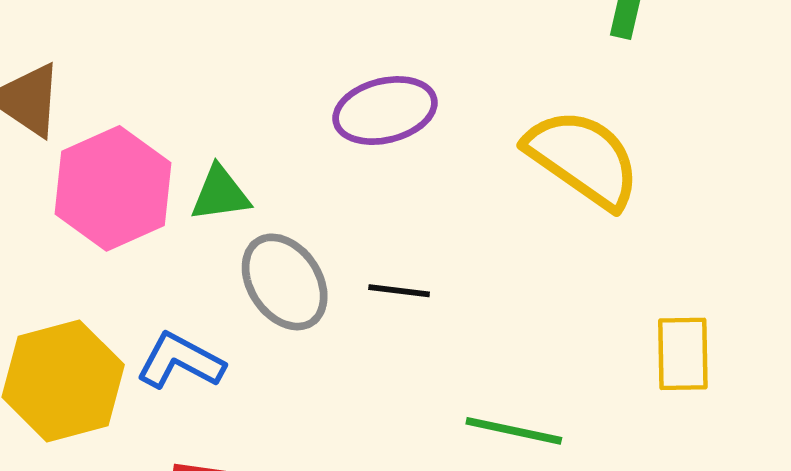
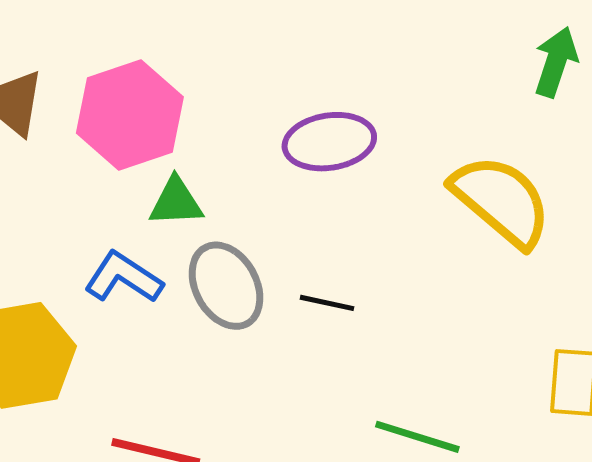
pink hexagon: (113, 188) -> (130, 115), moved
blue L-shape: (180, 361) -> (124, 277), moved

